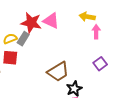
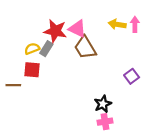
pink arrow: (96, 32) -> (135, 24), moved
brown trapezoid: (58, 72) -> (85, 48), moved, turned 90

